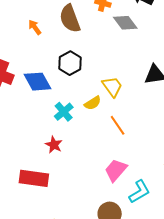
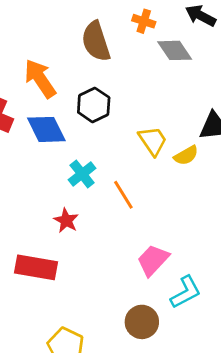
orange arrow: (35, 27) -> (40, 78), moved, size x1.8
yellow semicircle: (93, 103) -> (186, 155), moved
orange line: (118, 125) -> (123, 195), moved

